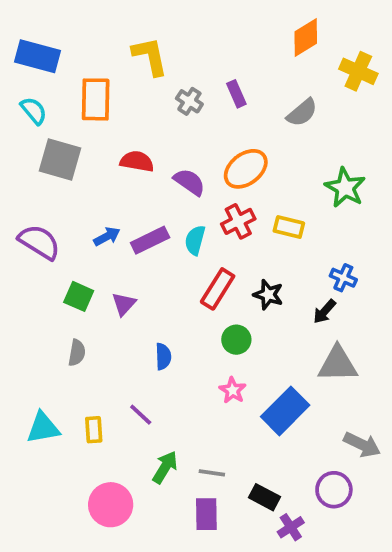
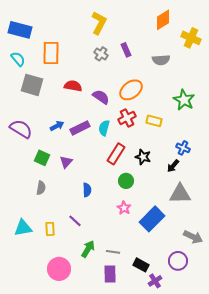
yellow L-shape: (150, 56) -> (99, 23), moved, turned 40
gray semicircle: (302, 113) -> (161, 60), turned 36

